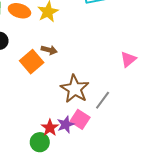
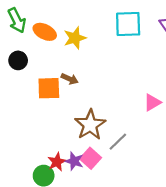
orange square: (32, 62) -> (49, 88), turned 30
purple star: (66, 124) -> (74, 161), turned 30

